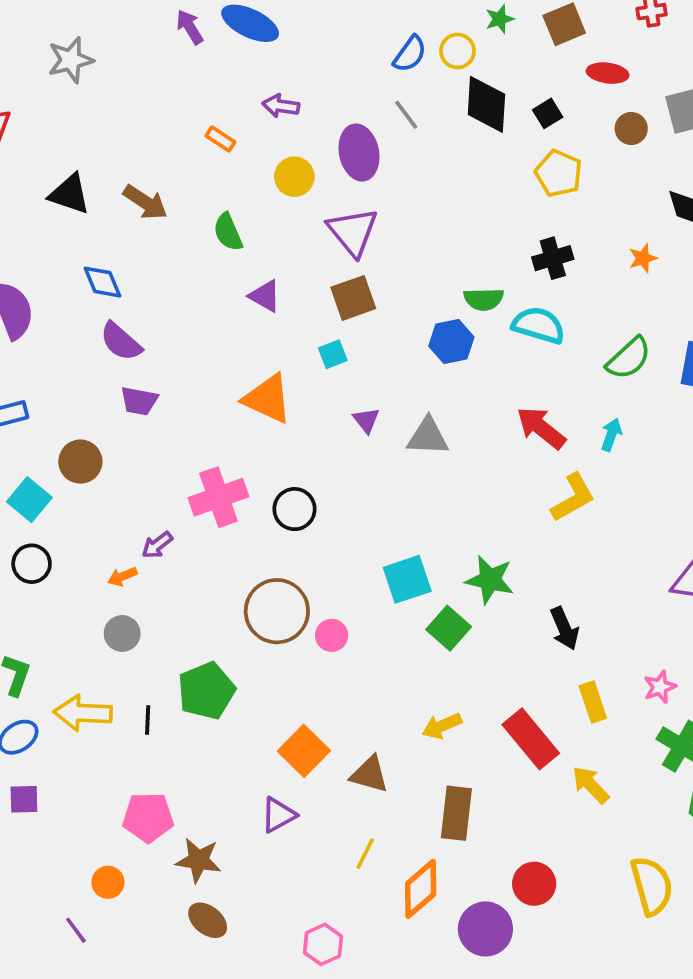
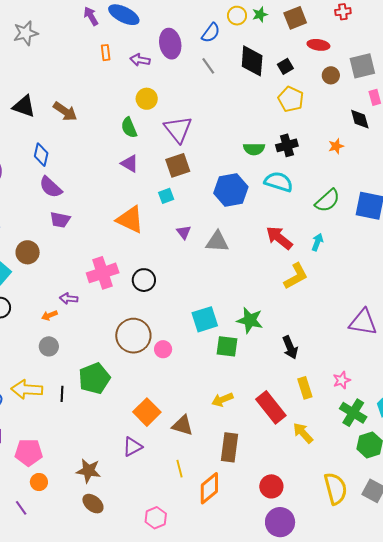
yellow circle: (457, 51) -> (237, 16), moved
orange rectangle: (220, 139) -> (106, 53), moved, turned 49
purple ellipse: (359, 153) -> (170, 44), moved
green semicircle: (228, 232) -> (129, 128), moved
blue diamond: (102, 282) -> (41, 155), turned 35
green semicircle: (484, 299) -> (254, 149), moved
blue hexagon: (451, 342) -> (231, 190), size x1.4
purple arrow: (157, 545) -> (69, 298), turned 42
green square: (449, 628) -> (227, 346), turned -35
pink pentagon: (148, 817) -> (29, 452), moved
yellow line: (365, 854) -> (179, 469), turned -42
purple circle: (485, 929) -> (280, 522), moved

